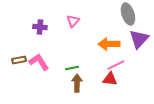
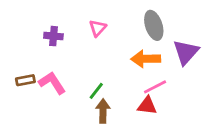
gray ellipse: (128, 14) -> (154, 25), moved
green line: (72, 68) -> (96, 91), turned -40

